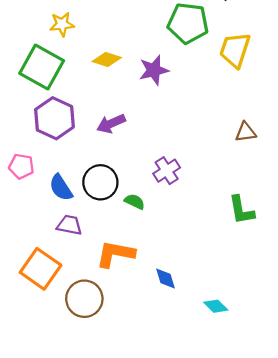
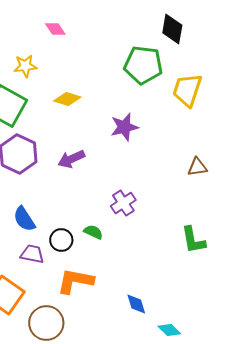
purple star: (154, 70) -> (124, 127), moved
black circle: (100, 182) -> (61, 240), moved, size x0.7
blue diamond: (166, 278) -> (136, 304), moved

